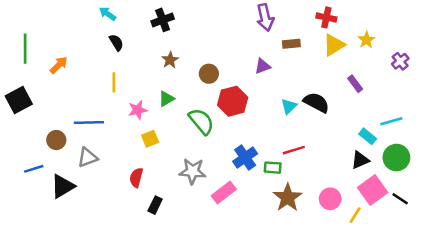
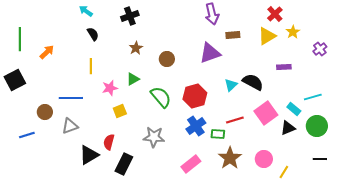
red cross: (326, 17) -> (275, 14), moved, turned 35
purple triangle: (263, 66) -> (210, 53), size x1.6
purple rectangle: (355, 84) -> (284, 67), turned -56
red hexagon: (233, 101) -> (195, 96), moved
black triangle: (63, 186) -> (89, 155), moved
pink square: (373, 190) -> (266, 113), moved
pink rectangle: (224, 193) -> (191, 164), moved
black line: (400, 199) -> (320, 159), turned -32
black rectangle: (155, 205) -> (124, 164), size x1.5

